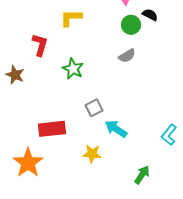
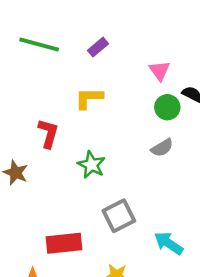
gray square: (94, 108) -> (119, 216), size x1.4
cyan arrow: (116, 129) -> (169, 243), moved

